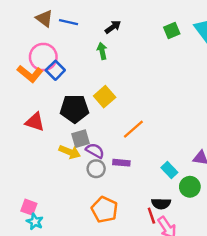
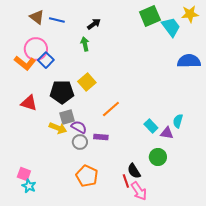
green square: (172, 31) -> (150, 16), moved, size x1.5
cyan rectangle: (169, 170) -> (151, 126), moved
black semicircle: (161, 204) -> (134, 171), turned 56

